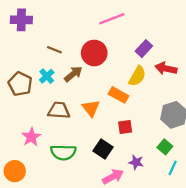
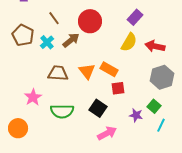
brown line: (54, 50) -> (54, 18), turned 32
red arrow: (166, 68) -> (155, 46), moved
brown pentagon: (20, 84) -> (23, 35), moved
orange rectangle: (118, 95) -> (109, 69), moved
purple star: (136, 162) -> (136, 115), moved

